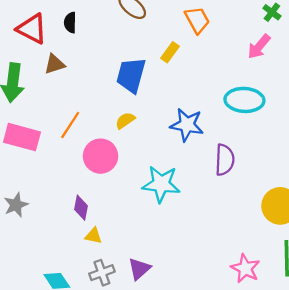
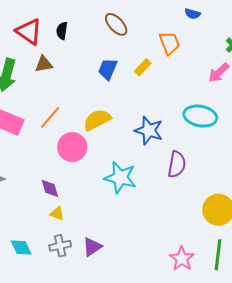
blue trapezoid: (131, 75) -> (108, 69), moved, size x0.7
yellow semicircle: (125, 121) -> (97, 120), size x1.6
purple diamond: (81, 208) -> (50, 188), turned -35

